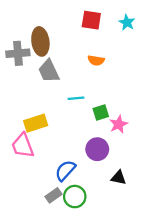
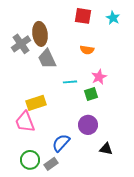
gray cross: (18, 53) -> (21, 44), turned -30
pink star: (119, 124) -> (99, 77), moved
green circle: (75, 197) -> (30, 160), moved

